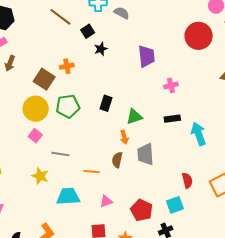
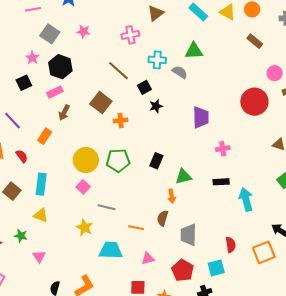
brown square: (44, 79) -> (101, 103), moved
gray trapezoid: (145, 154) -> (189, 235), moved

